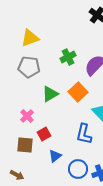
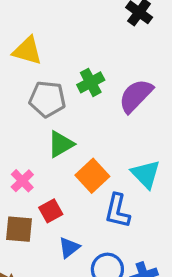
yellow triangle: (30, 38) -> (27, 51), turned 36
gray pentagon: (29, 67) -> (47, 99), moved
orange square: (78, 92) -> (92, 176), moved

